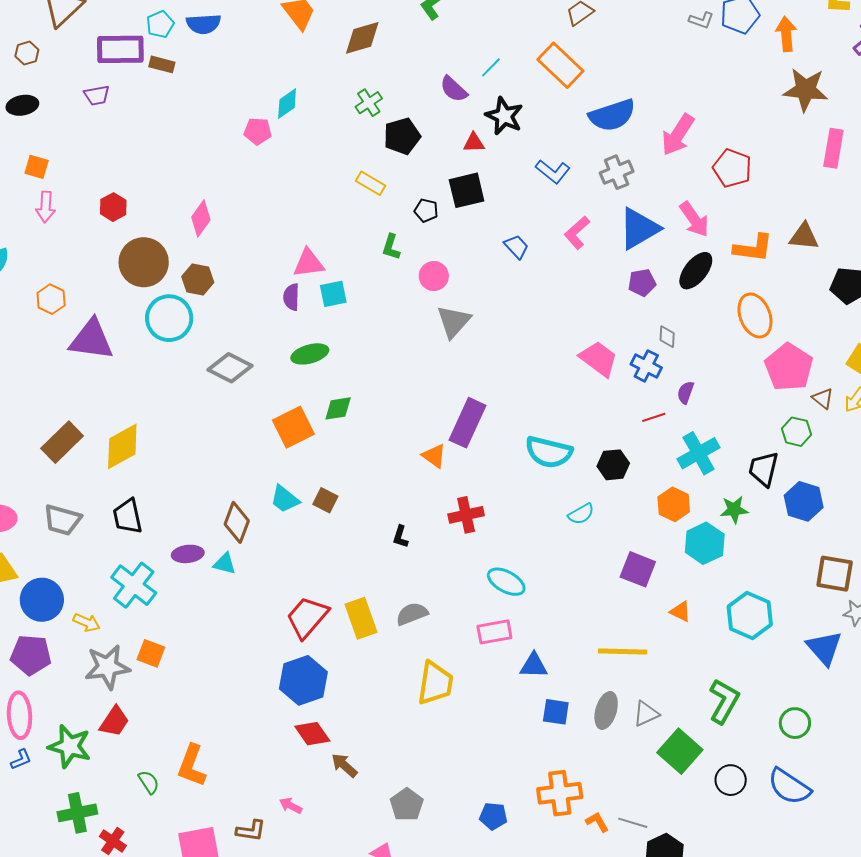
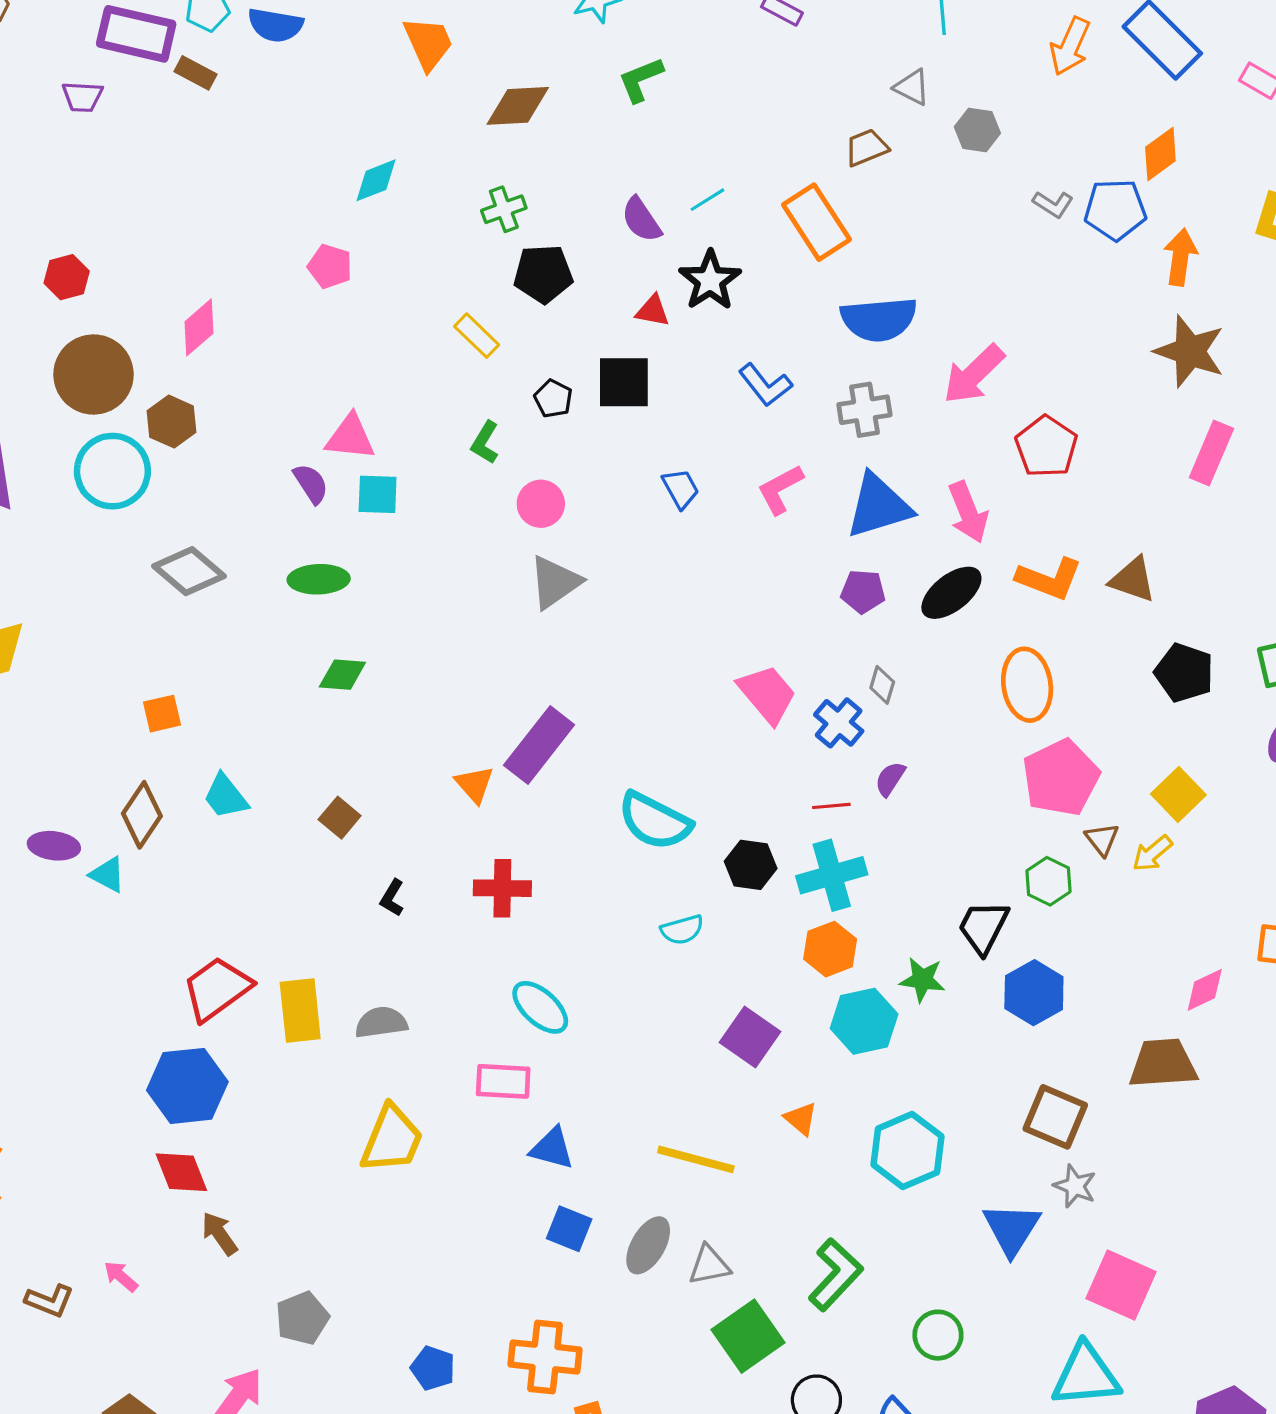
pink pentagon: (258, 131) -> (330, 266), moved
purple semicircle: (291, 297) -> (311, 484), turned 132
orange square: (293, 427) -> (162, 714), moved, size x0.6
cyan cross: (699, 453) -> (832, 875), moved
brown square: (325, 500) -> (340, 818), moved

